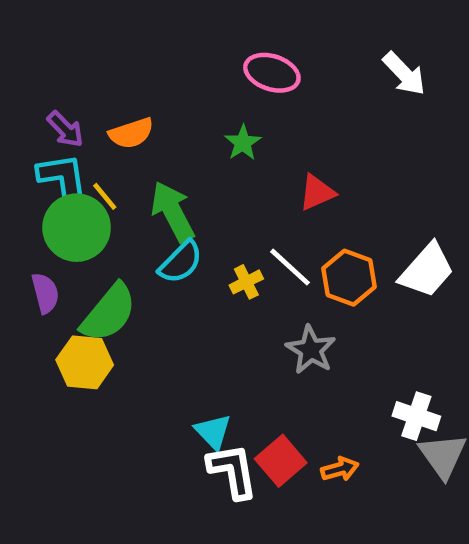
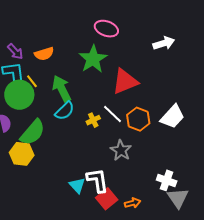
white arrow: (404, 74) -> (164, 43), moved, turned -65
green star: (243, 143) -> (93, 59), size x1.8
red triangle: (317, 192) -> (125, 81), size x1.6
white L-shape: (233, 471) -> (97, 180), moved

